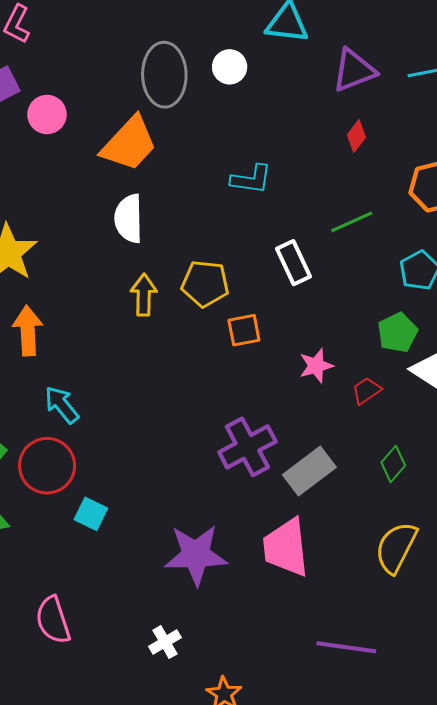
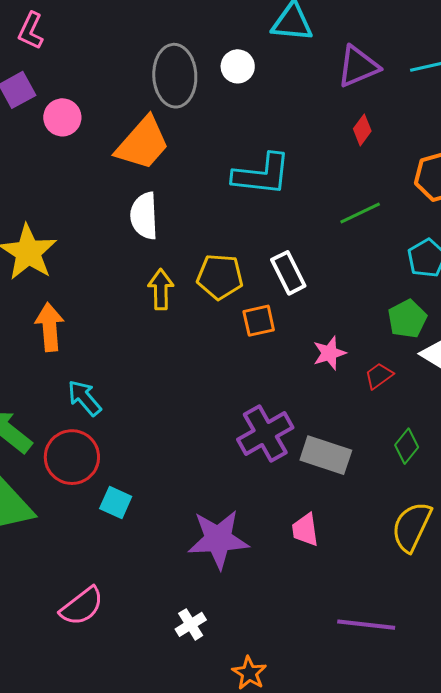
cyan L-shape: (251, 179) -> (262, 175), size x1.5
white rectangle: (294, 263) -> (288, 273), moved
gray rectangle: (309, 471) -> (326, 455), turned 57
pink trapezoid: (286, 548) -> (305, 530), size x0.6
pink semicircle: (53, 620) -> (82, 606), turned -108

